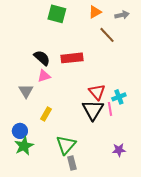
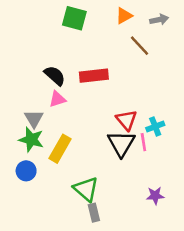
yellow rectangle: (46, 114) -> (60, 149), size x1.5
green triangle: (66, 145) -> (86, 189), turned -30
green star: (24, 146) -> (31, 140), moved, turned -30

